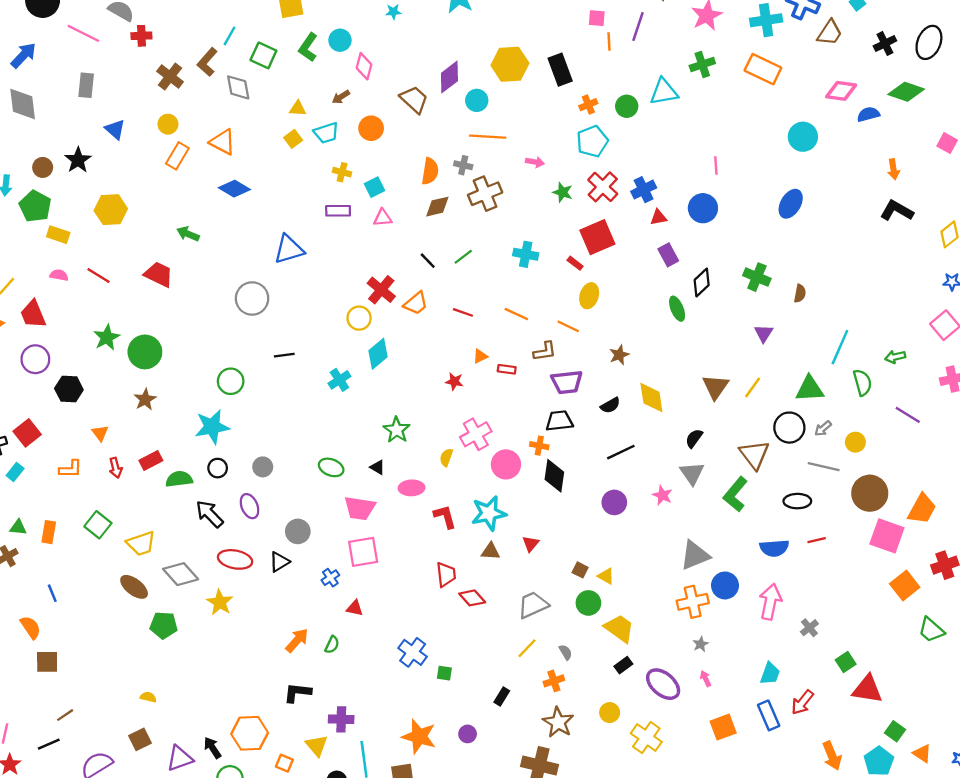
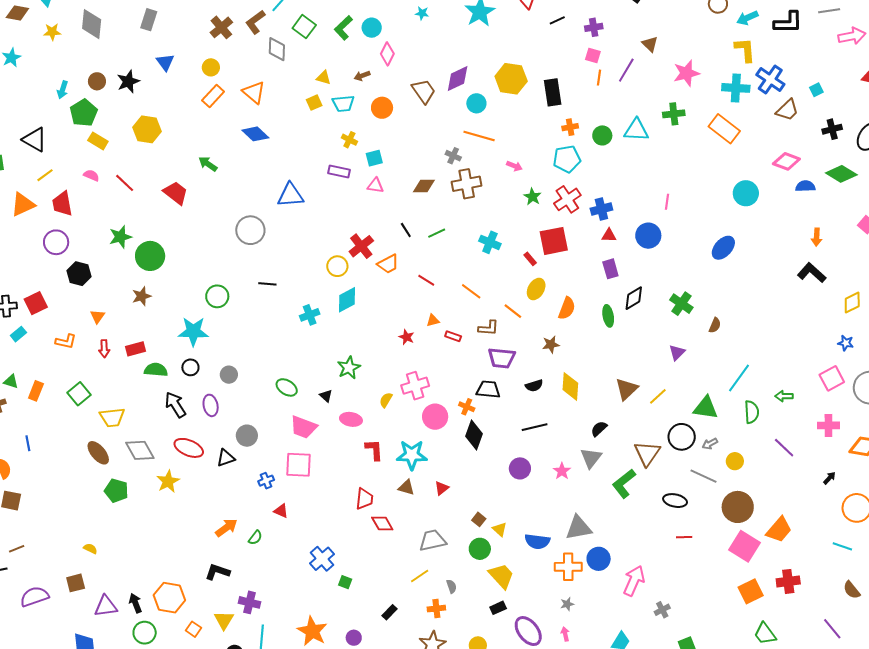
orange semicircle: (430, 171) -> (567, 308), moved
blue semicircle: (774, 548) -> (537, 541), moved

